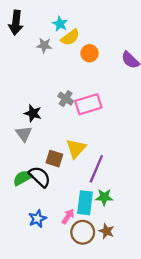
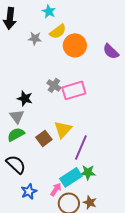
cyan star: (60, 24) -> (49, 11), moved
orange circle: (89, 53) -> (75, 45), size x1.5
brown square: (54, 159) -> (44, 138), turned 35
black semicircle: (40, 177) -> (16, 164), moved
green semicircle: (23, 178) -> (16, 134), moved
cyan rectangle: (85, 203) -> (71, 177), turned 50

